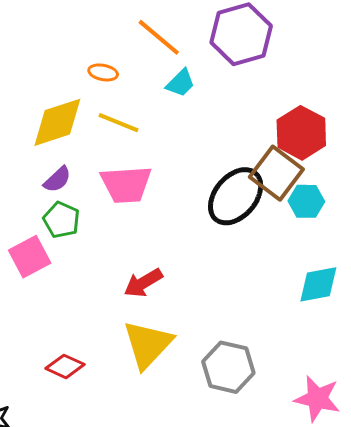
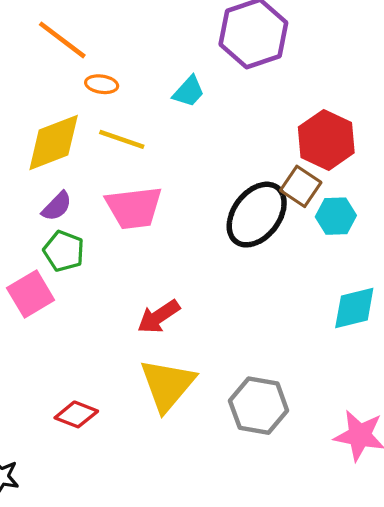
orange line: (159, 37) -> (62, 40), moved
brown square: (276, 173) -> (301, 186), size x0.7

